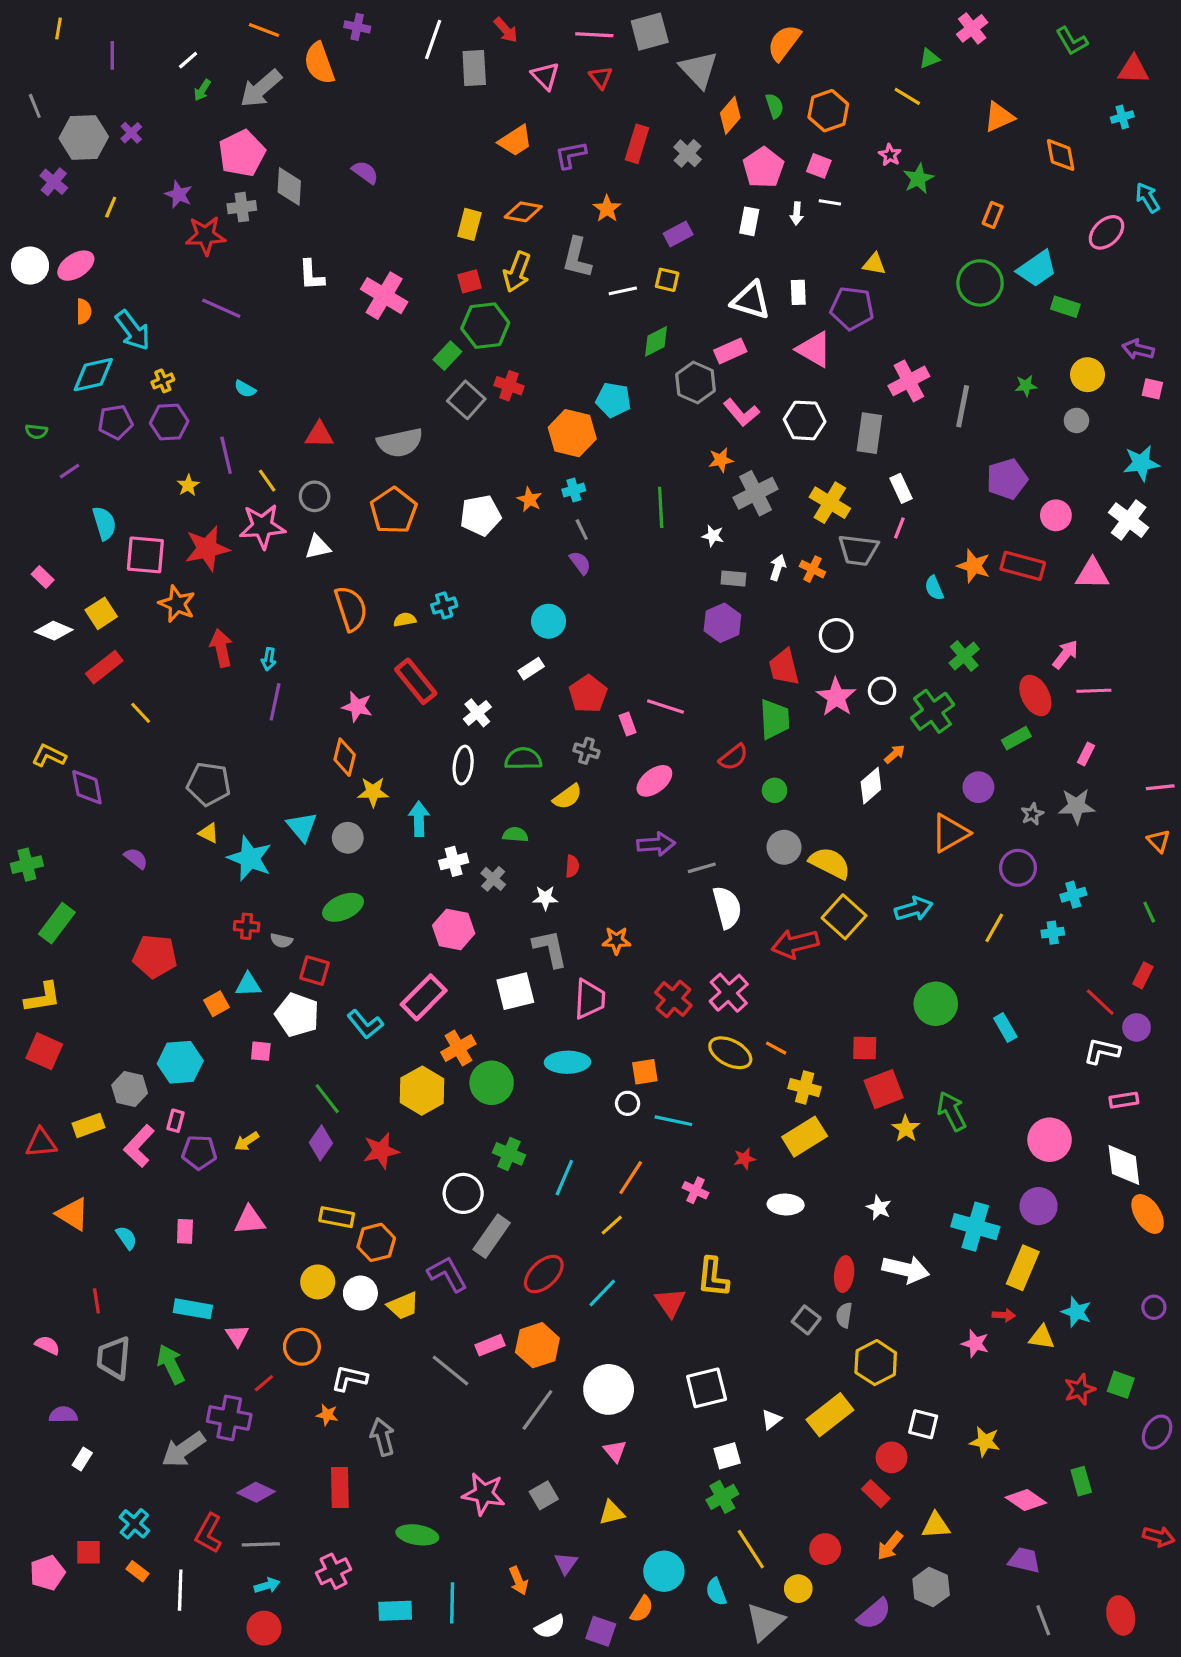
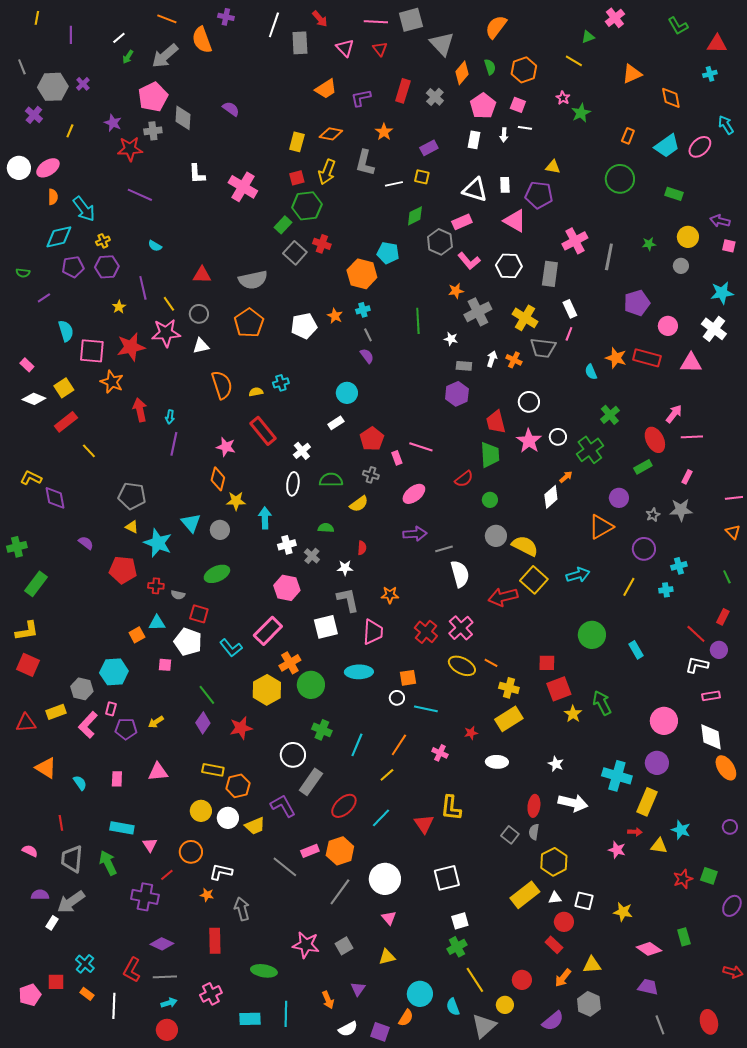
cyan trapezoid: (1037, 269) -> (667, 146), moved
red pentagon: (155, 956) -> (123, 570), moved
white triangle: (771, 1419) -> (555, 898), moved, turned 32
gray arrow: (183, 1450) -> (71, 902), moved

